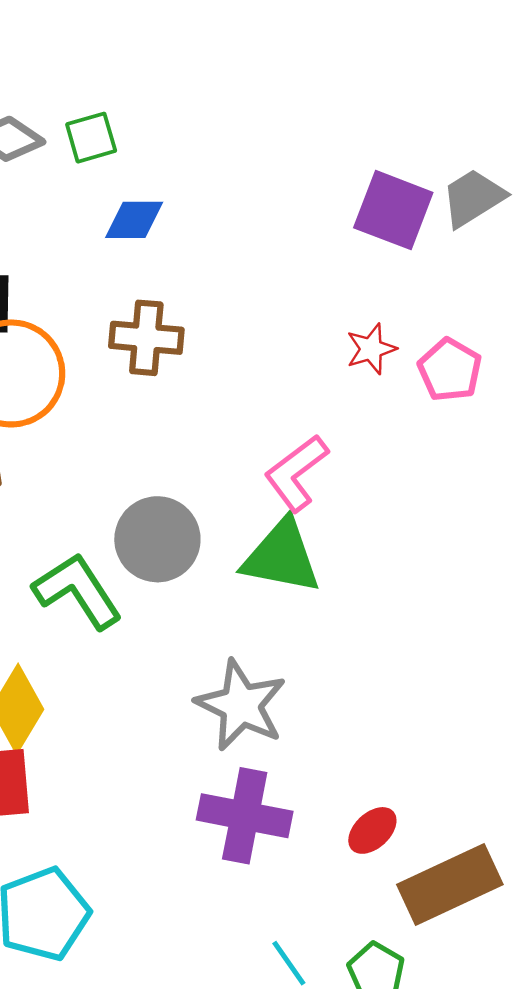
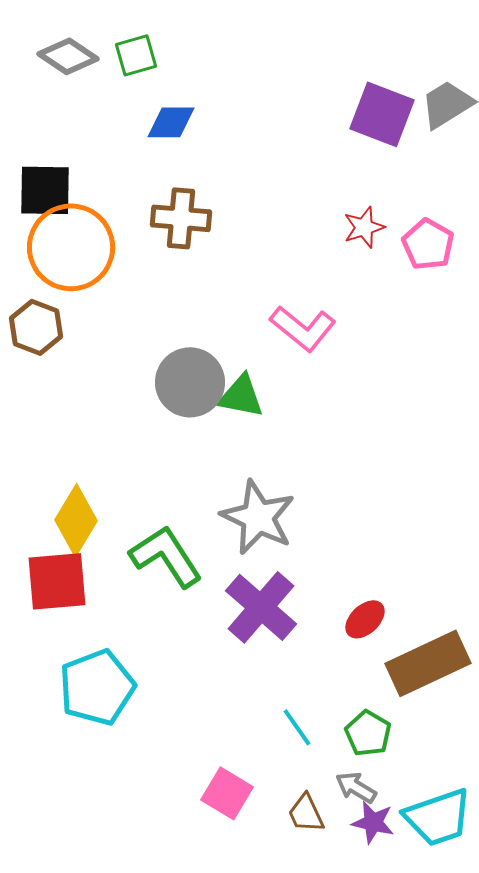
pink L-shape: (296, 473) -> (303, 328), turned -104
green triangle: (282, 557) -> (241, 396), moved, size x0.7
green L-shape: (78, 591) -> (166, 556), moved
purple cross: (245, 816) -> (261, 607), turned 30

